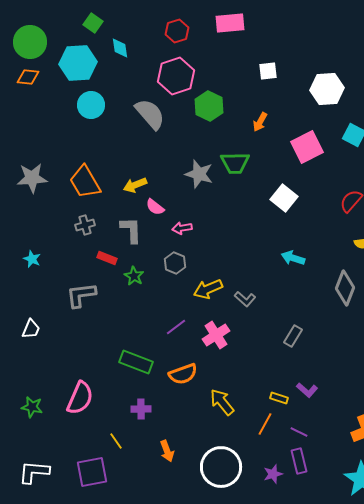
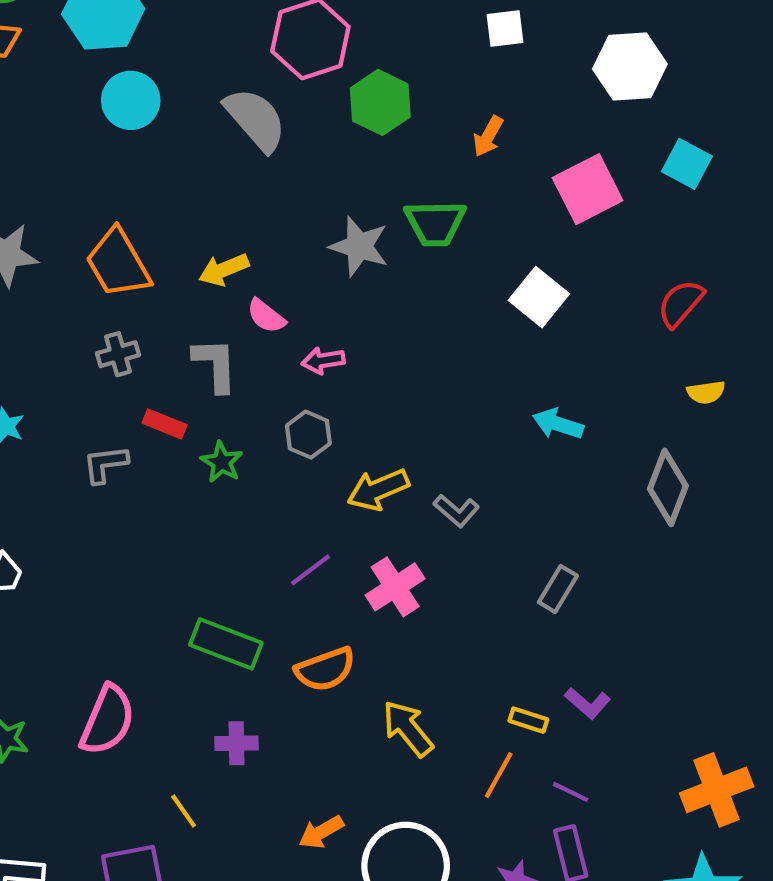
gray L-shape: (81, 295) -> (105, 464), moved, size x0.7
orange arrow: (167, 451) -> (321, 832), moved, turned 80

